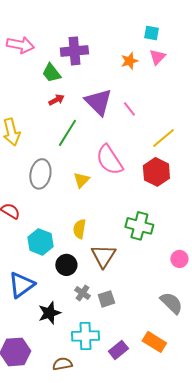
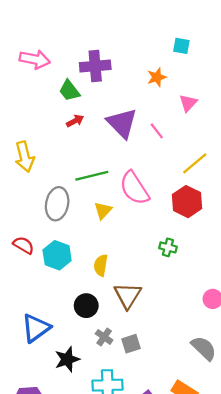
pink triangle: (157, 57) -> (188, 103), moved
green line: (67, 133) -> (92, 176), moved, turned 44
green cross: (139, 226) -> (168, 247), moved, size x0.6
cyan hexagon: (40, 242) -> (57, 255), moved

